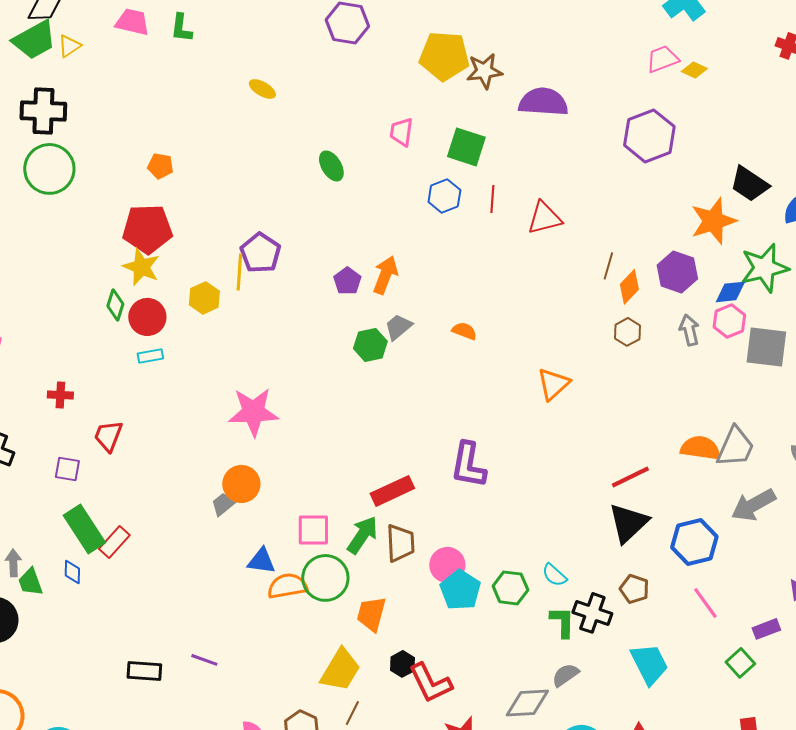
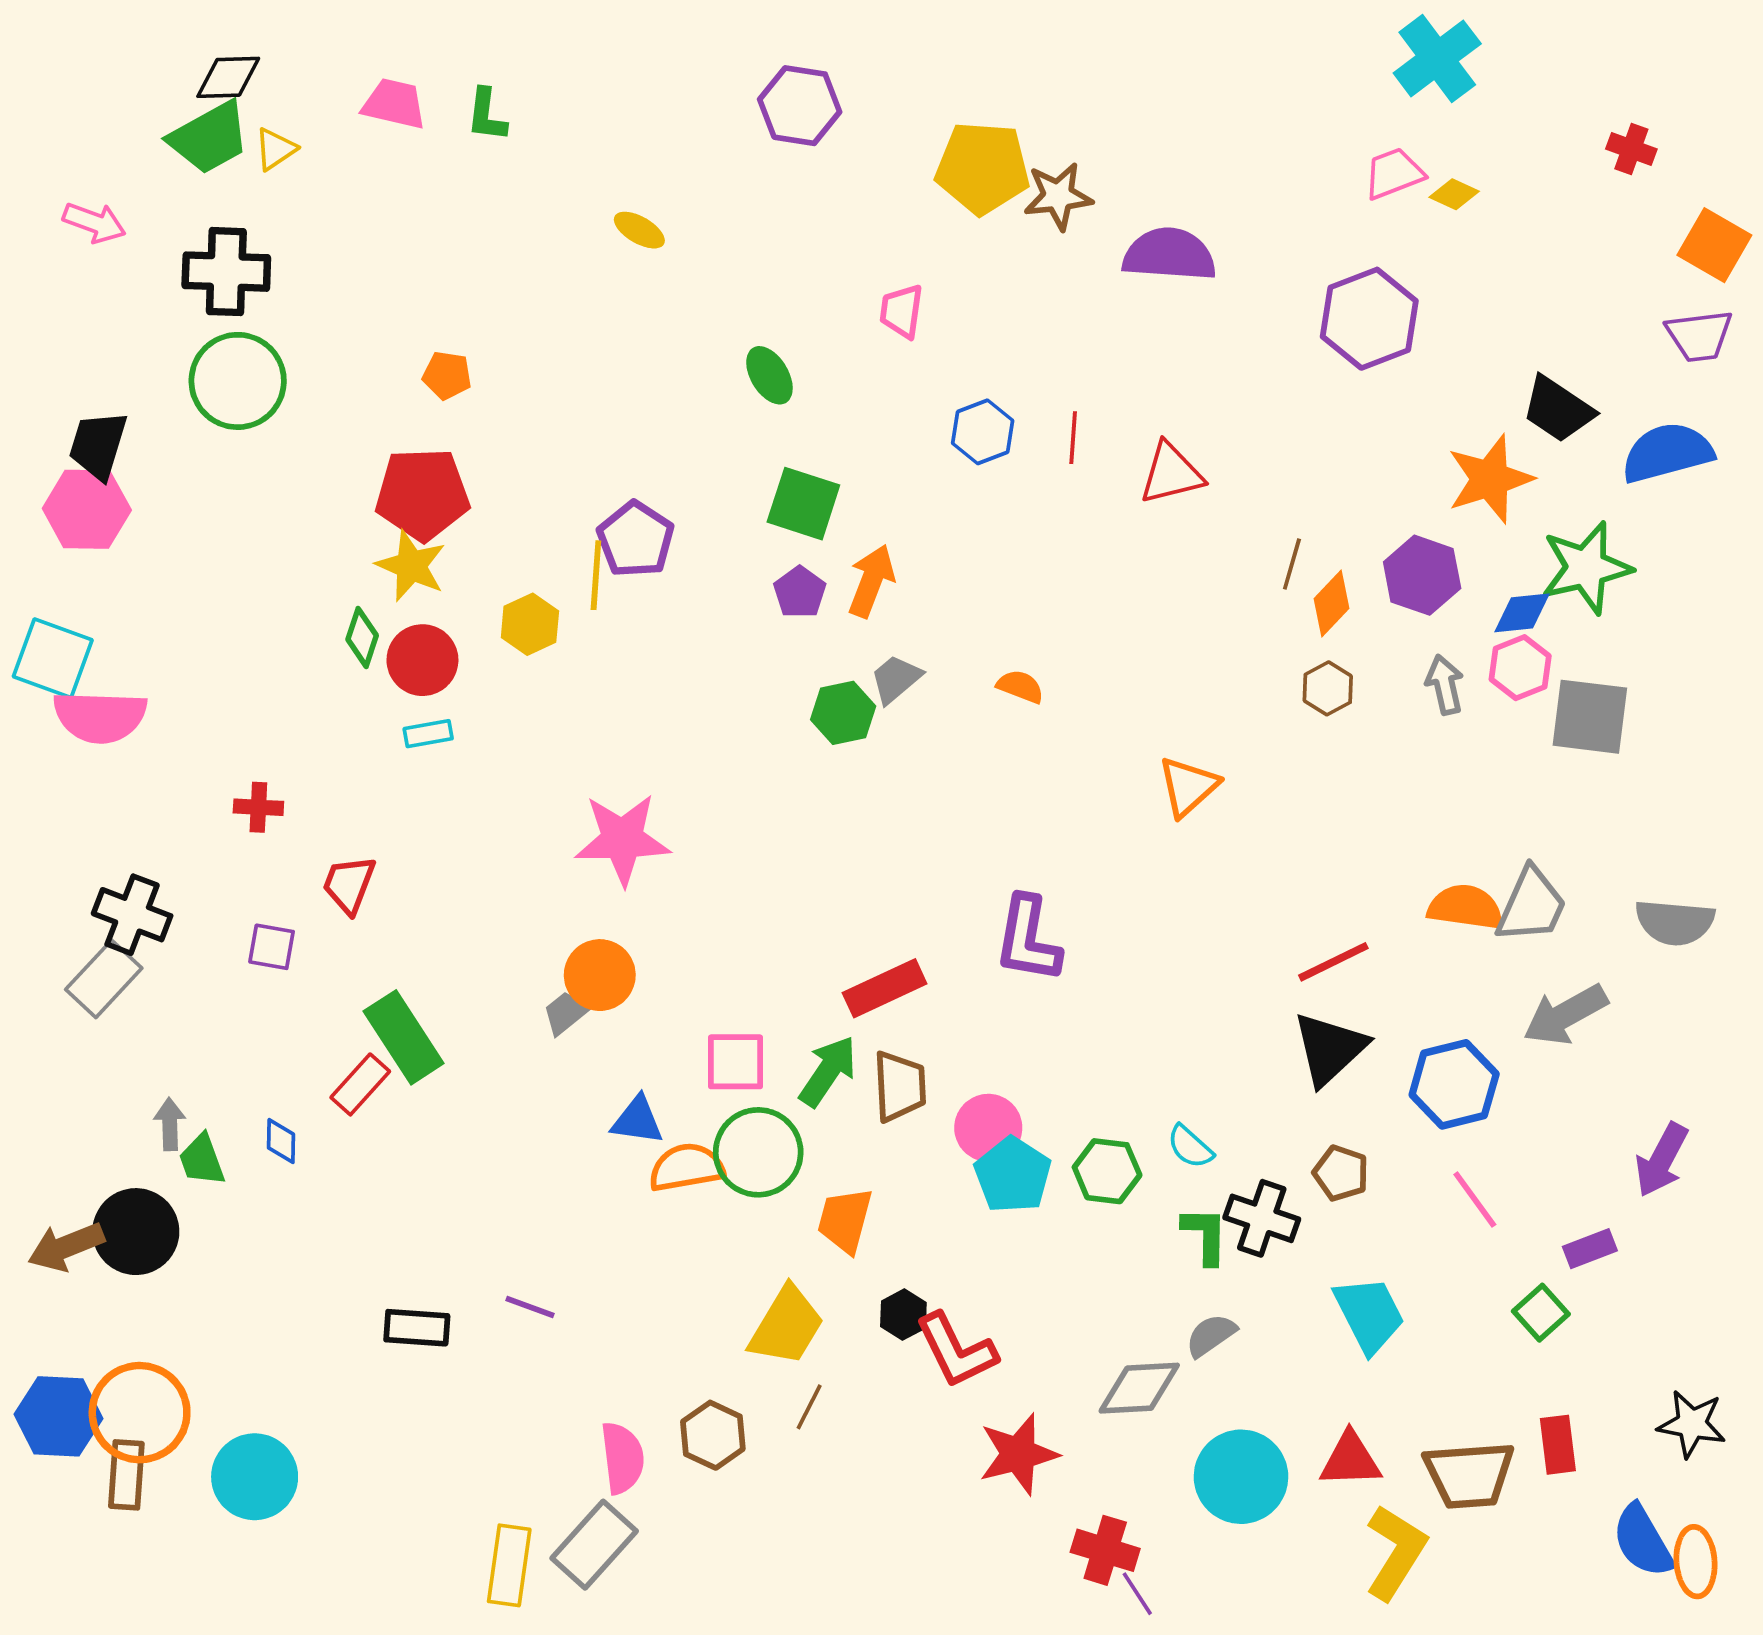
green square: (466, 147) -> (803, 504), moved
green rectangle: (84, 529) -> (404, 1037), moved

